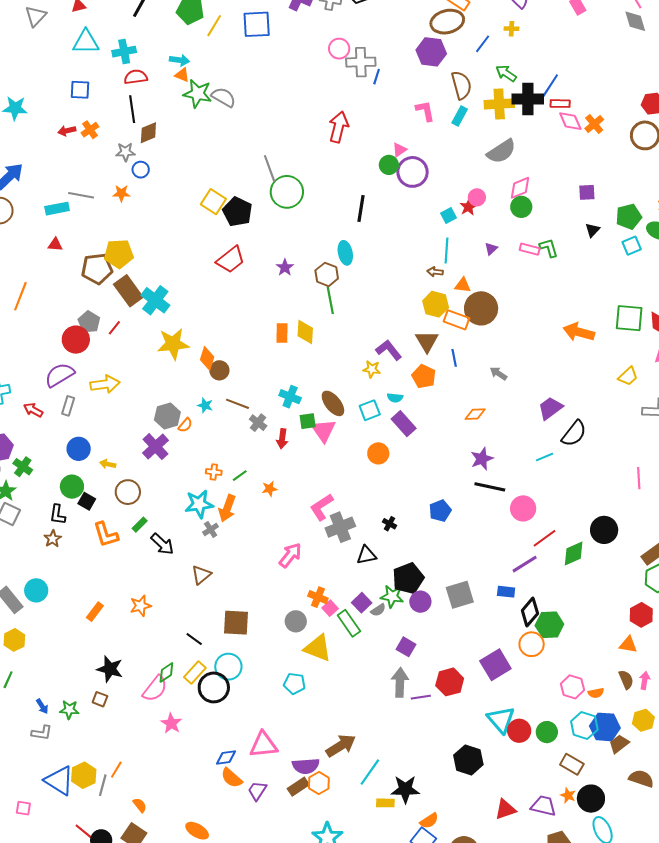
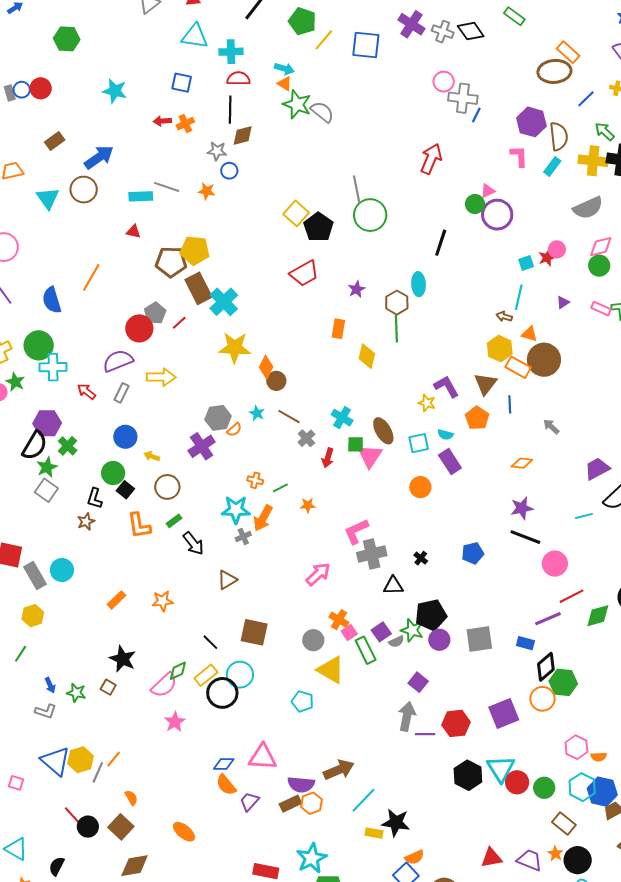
purple hexagon: (431, 52) -> (531, 122), moved
orange rectangle: (282, 333) -> (338, 329), moved
black hexagon: (468, 760) -> (468, 775), moved

